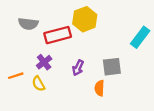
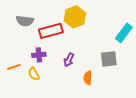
purple cross: (44, 62) -> (39, 55), turned 32
gray square: (112, 67) -> (109, 59), moved

